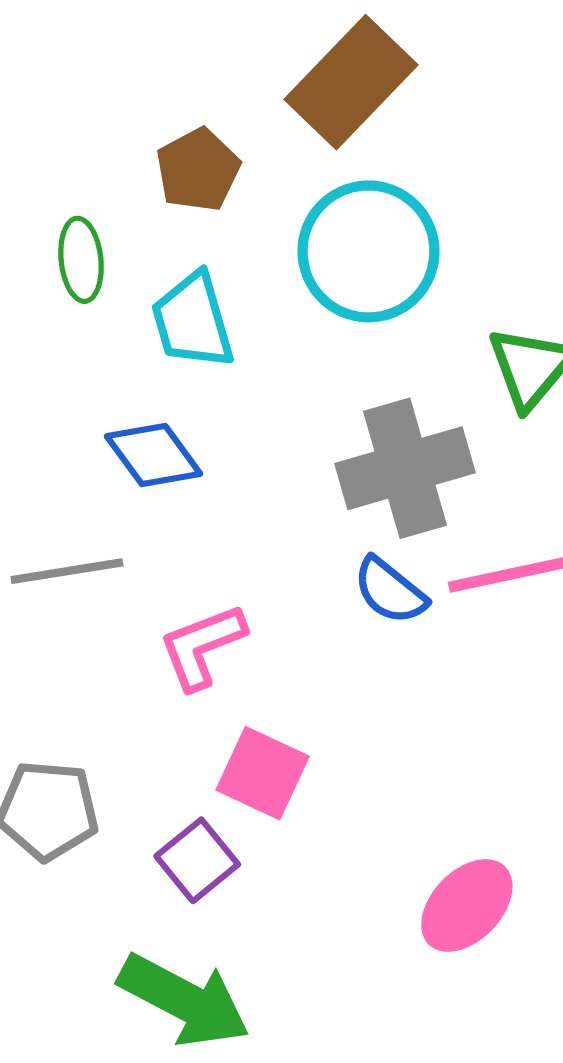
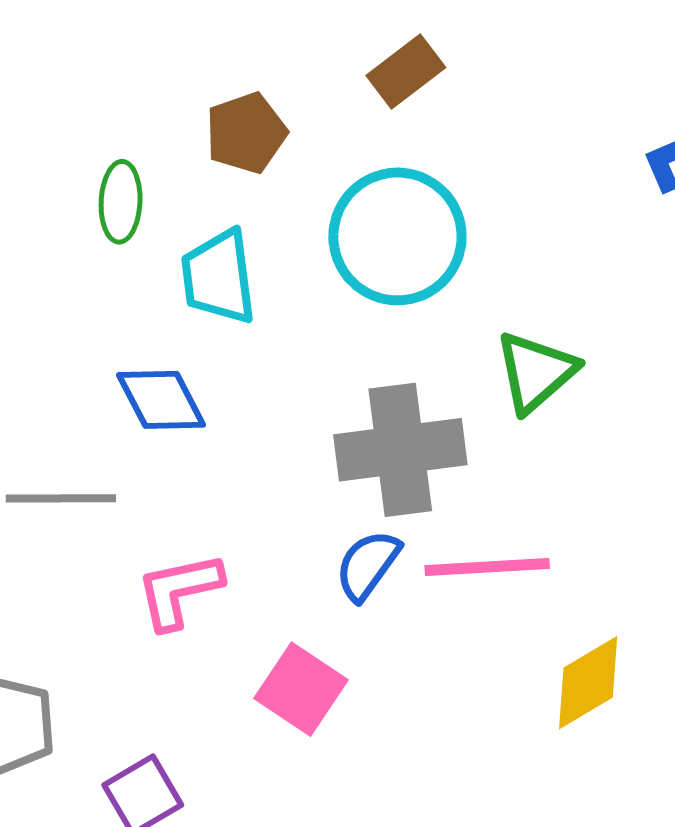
brown rectangle: (351, 82) -> (406, 71), size x0.6
blue semicircle: (390, 591) -> (368, 565), turned 78
pink square: (263, 773) -> (301, 689), moved

